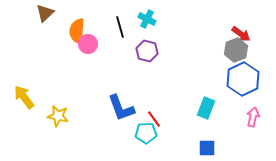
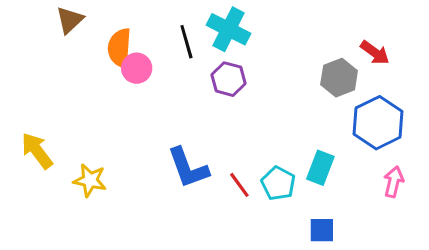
cyan cross: (147, 19) -> (229, 29), size x1.5
gray hexagon: (236, 50) -> (339, 78), moved
cyan pentagon: (146, 133) -> (278, 183), moved, turned 30

